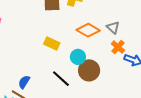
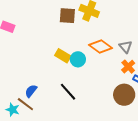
cyan circle: (78, 57) -> (78, 59), moved
brown circle: (89, 70) -> (124, 95), moved

